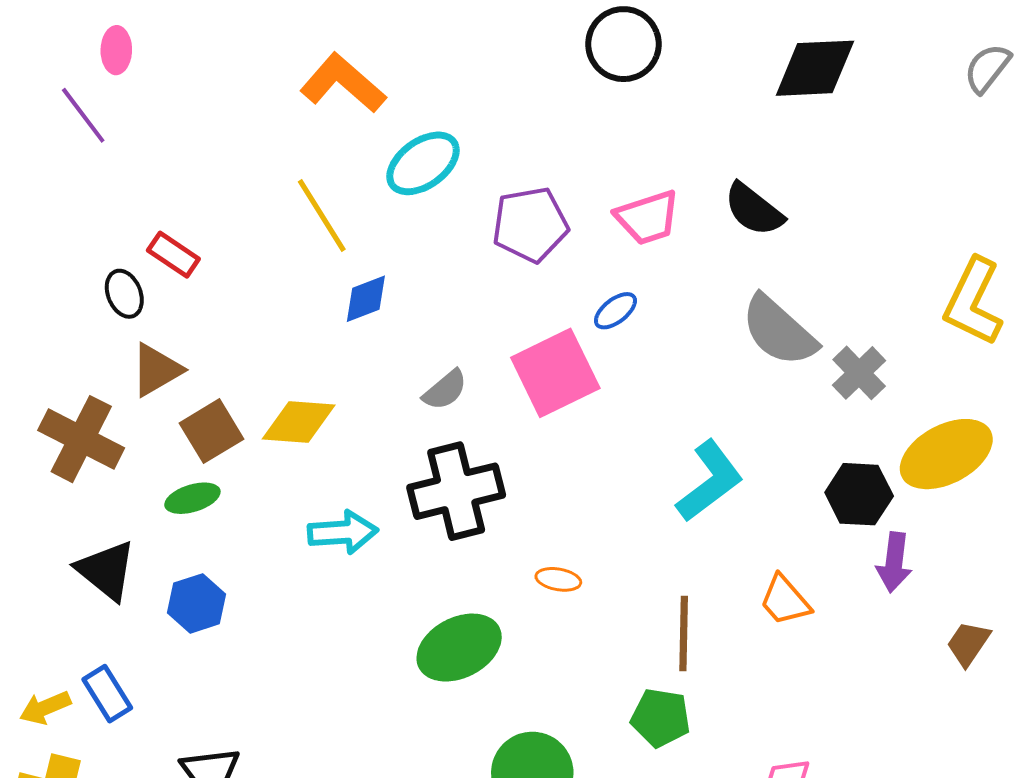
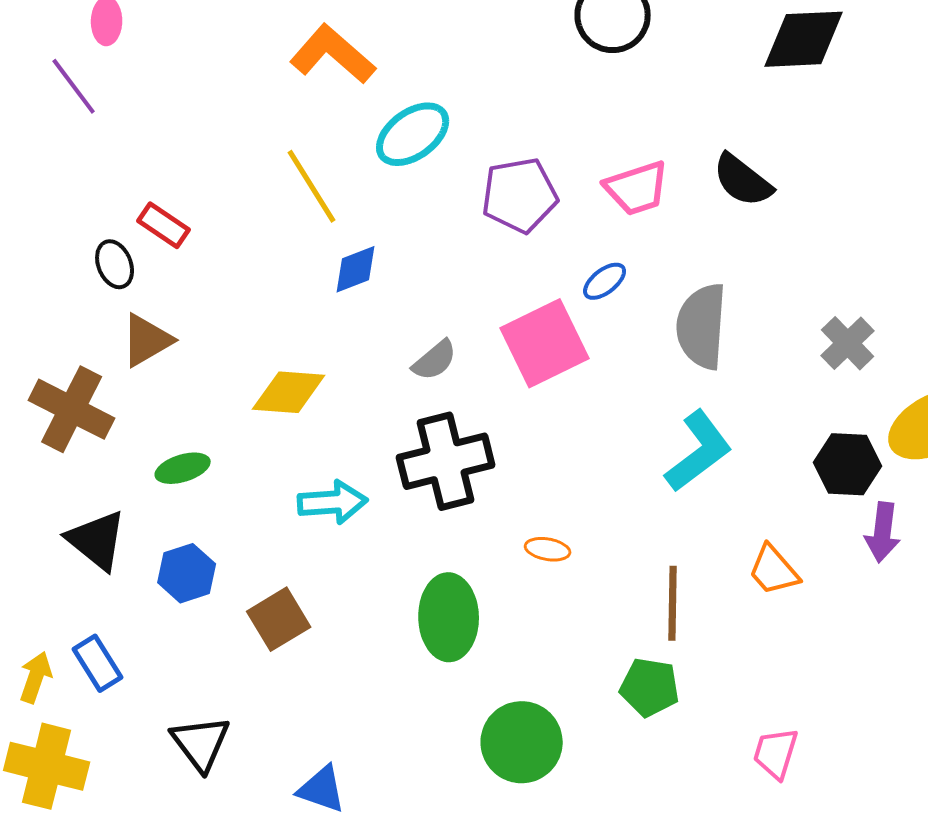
gray semicircle: (779, 331) -> (702, 326), moved, turned 52
brown square: (212, 431) -> (279, 619), moved
green ellipse: (459, 648) -> (449, 617), turned -64
yellow arrow: (45, 708) -> (36, 677), turned 132

